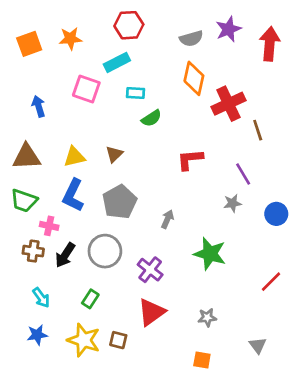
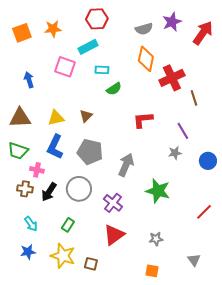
red arrow: (270, 44) -> (203, 33), turned 30
gray pentagon: (120, 202) -> (90, 152), turned -30
gray arrow: (167, 219) -> (126, 165), size x1.6
brown square: (118, 340) -> (91, 264), moved

